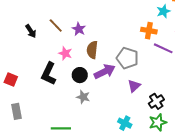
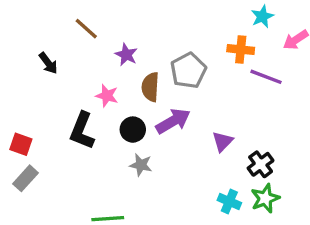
brown line: (56, 26) -> (86, 29), moved
gray pentagon: (127, 58) -> (188, 71), moved, turned 30
gray rectangle: (16, 111) -> (25, 178), moved, turned 56
cyan cross: (125, 123) -> (229, 201), moved

